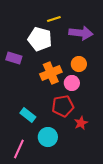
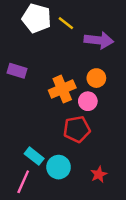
yellow line: (54, 19) -> (66, 23), turned 56
white pentagon: (40, 39) -> (37, 18), moved
cyan rectangle: (28, 115) -> (34, 156), moved
red star: (81, 123) -> (99, 174), moved

